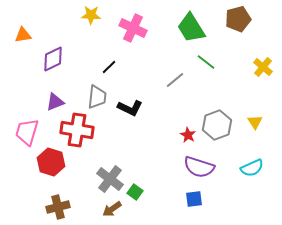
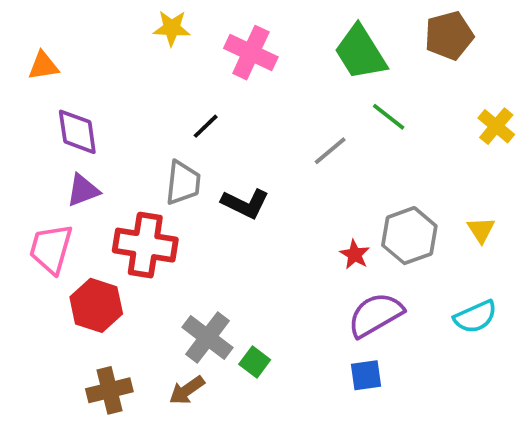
purple diamond: (53, 59) -> (77, 132), moved, turned -72
purple triangle: (55, 102) -> (83, 190), moved
purple semicircle: (199, 167) -> (375, 315), turned 132
brown arrow: (112, 209) -> (187, 390), moved

